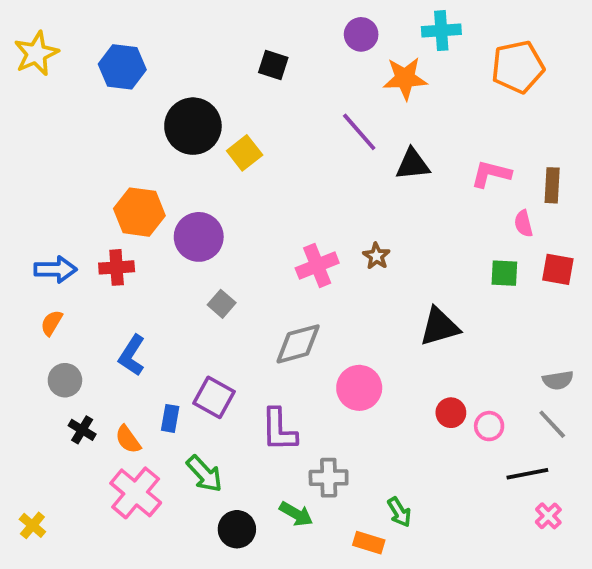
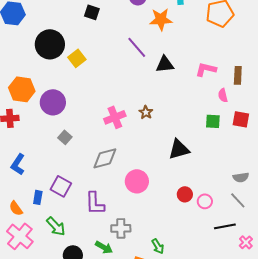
pink cross: (548, 516) -> (246, 242), moved

